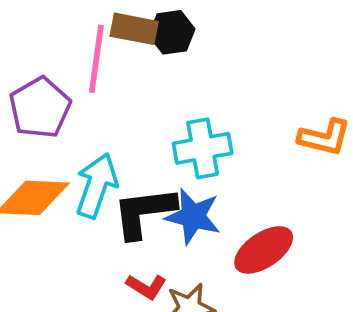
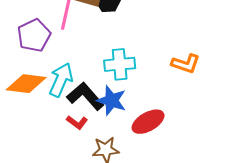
black L-shape: (144, 212) -> (85, 96), turned 51
red L-shape: (146, 287) -> (77, 122), moved

